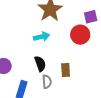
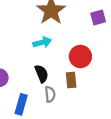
red circle: (80, 35) -> (80, 57), moved

